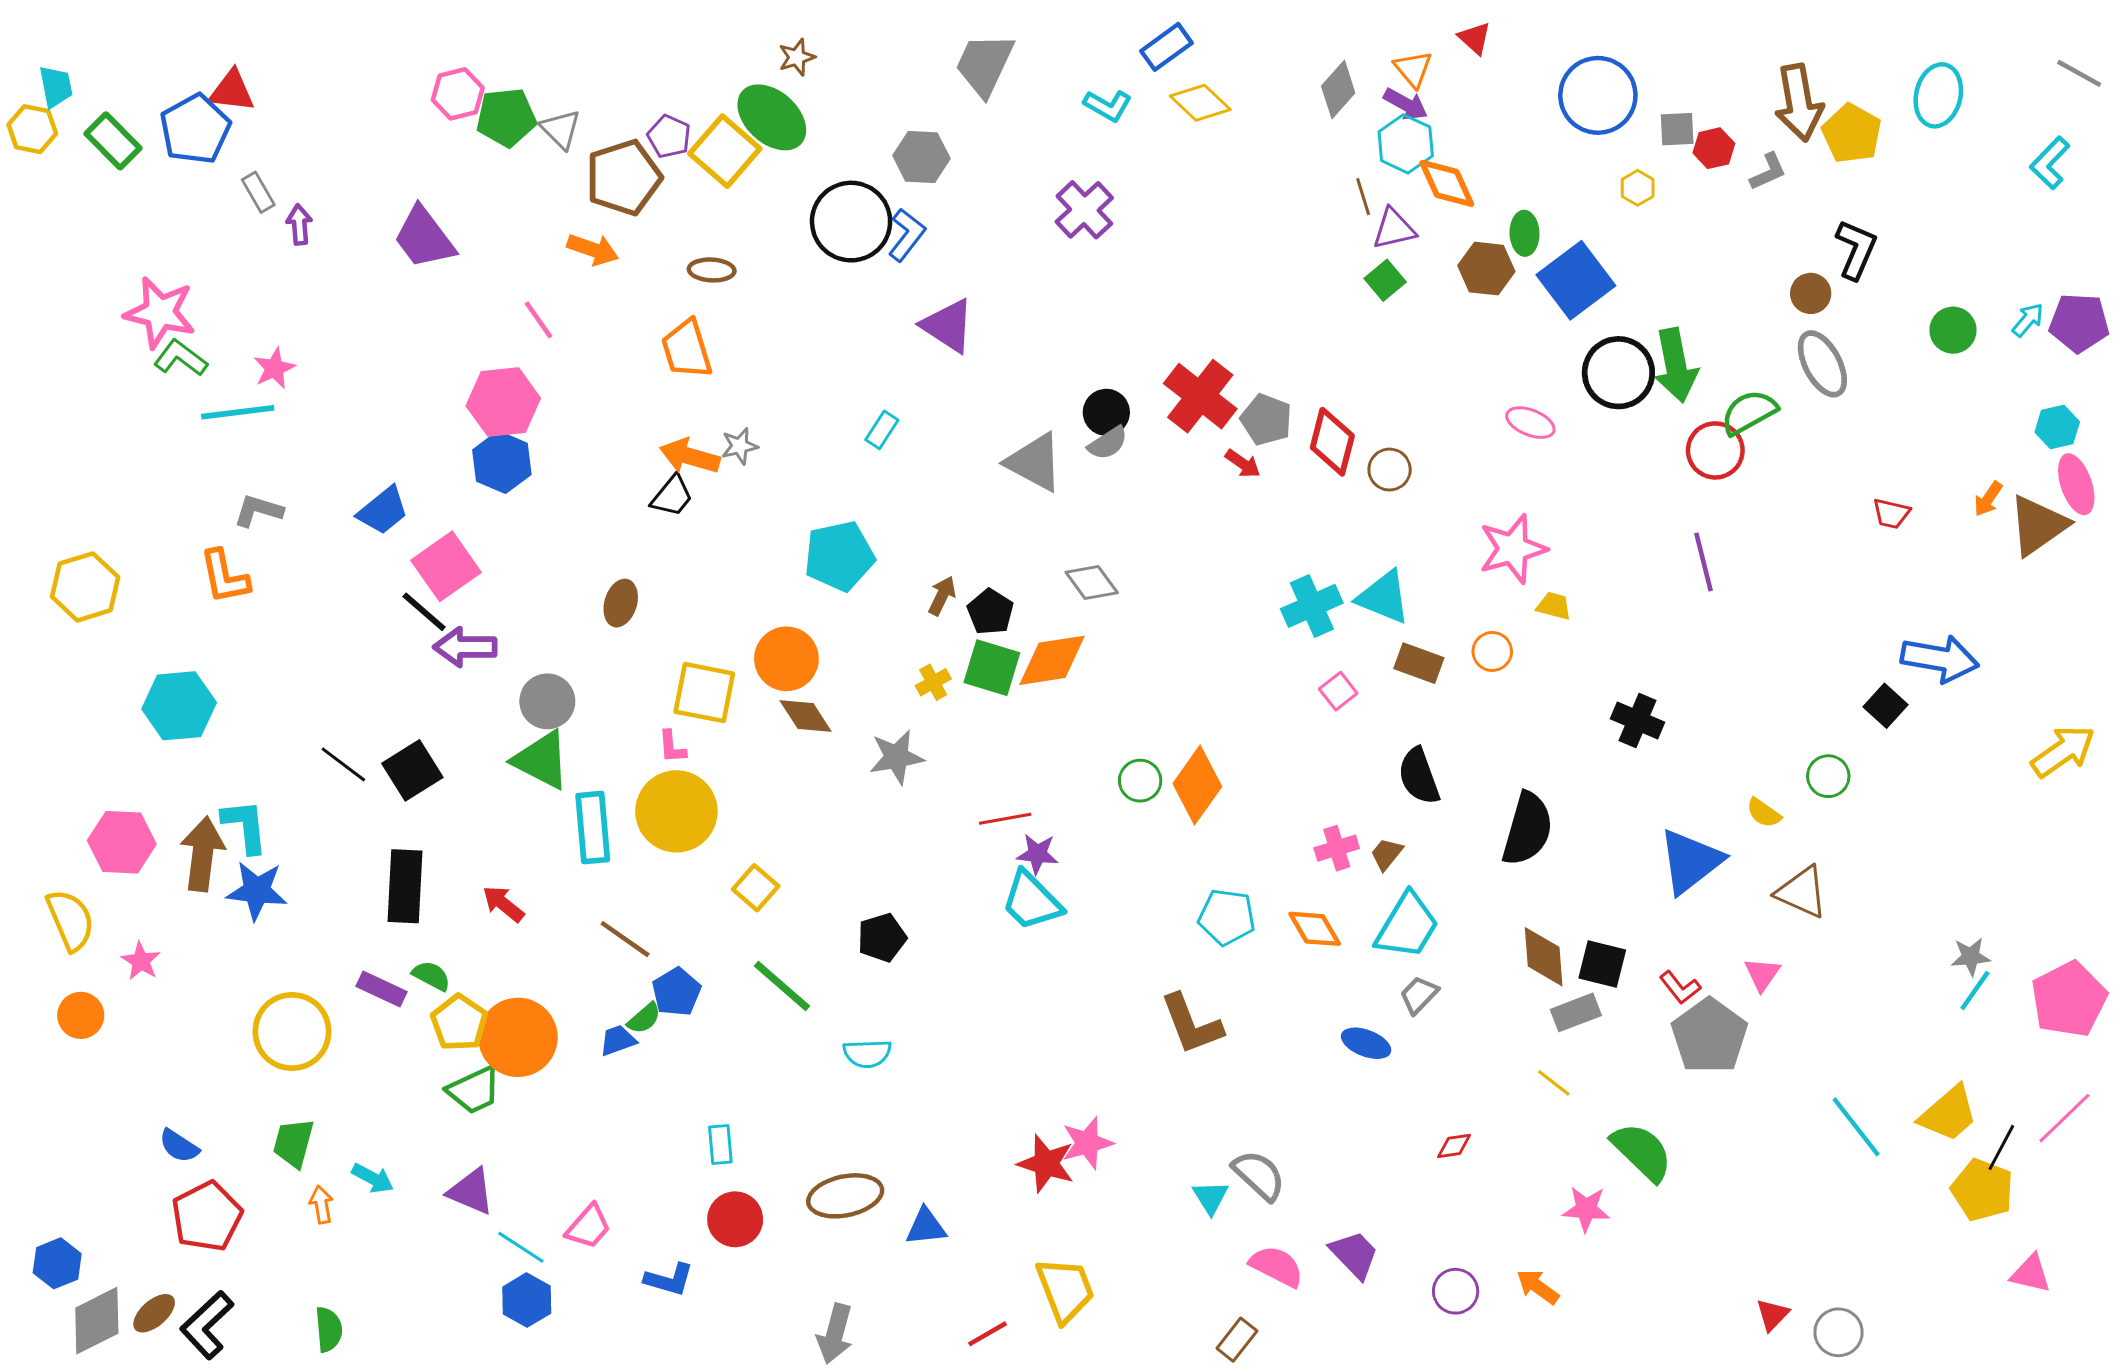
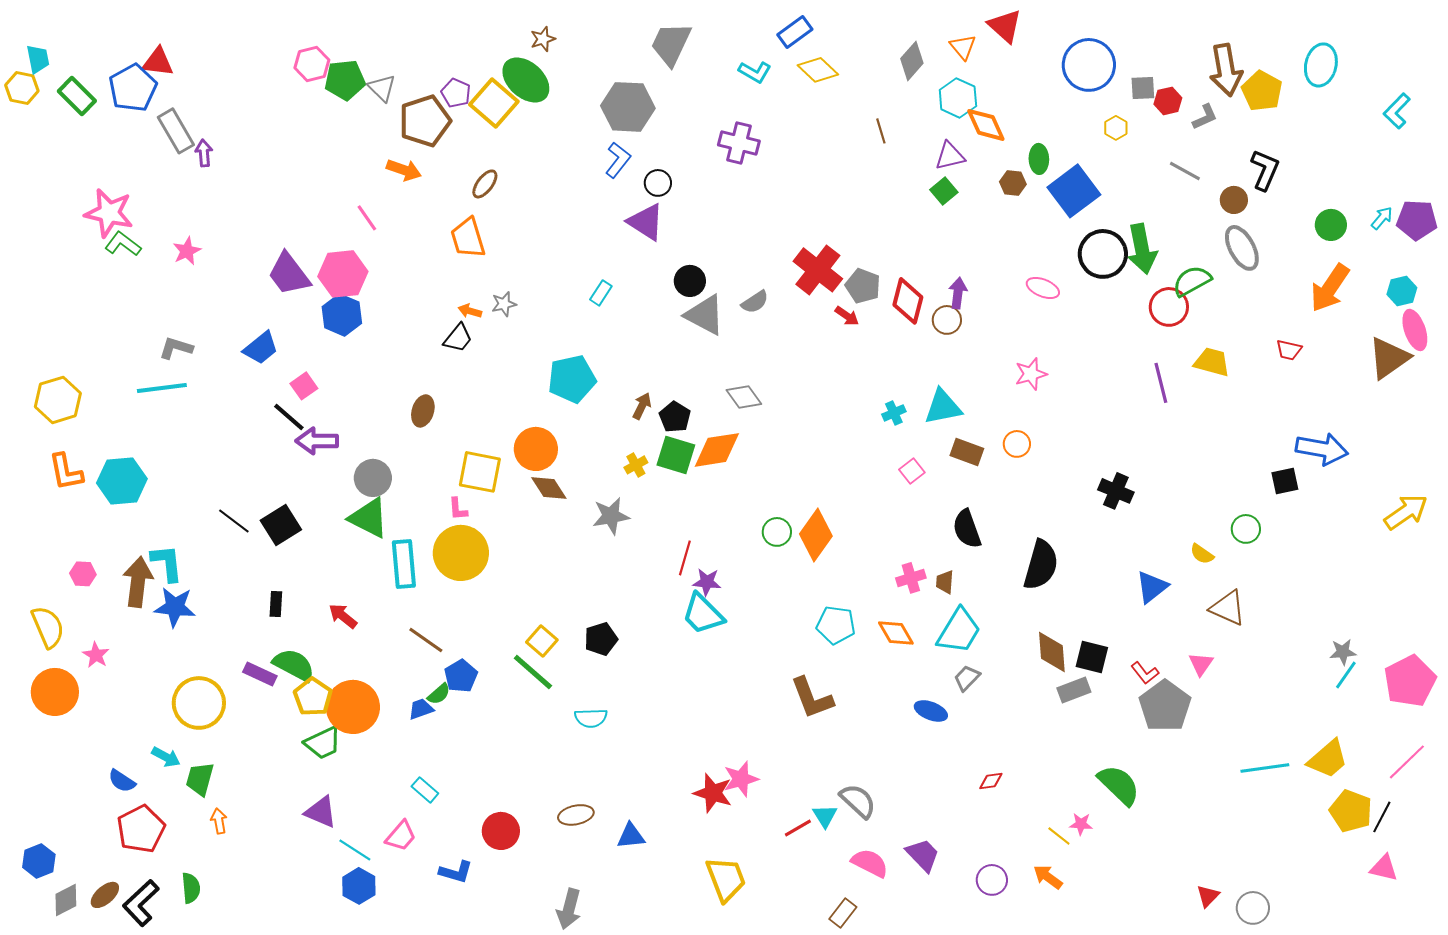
red triangle: (1475, 38) -> (1005, 26), size x1.5
gray line: (2079, 73) -> (1185, 171), moved
purple arrow: (1406, 104) -> (958, 293), moved, turned -112
gray hexagon: (921, 157) -> (628, 107), size x1.4
gray rectangle: (258, 192) -> (176, 131), size x1.6
brown line: (1363, 197) -> (881, 131), moved
purple cross: (1084, 210) -> (739, 143), turned -33
black circle: (851, 222) -> (658, 183), moved, size x0.5
purple trapezoid: (424, 238) -> (289, 274), moved
brown hexagon: (1486, 269) -> (1013, 183), size x0.7
brown ellipse: (712, 270) -> (485, 184), turned -56
cyan line: (238, 412) -> (162, 388), moved
black circle: (1106, 412) -> (690, 281), moved
orange arrow: (690, 456) -> (470, 311), size x0.6
orange arrow: (1988, 499) -> (1330, 288), moved, size x2.0
pink star: (1513, 549) -> (1031, 374), size x0.7
pink square: (446, 566) -> (304, 386), size x0.6
orange L-shape: (224, 577) -> (66, 472), moved
cyan triangle: (1384, 597) -> (943, 407), turned -33
cyan cross: (1312, 606) -> (894, 413), size x0.6
yellow trapezoid: (1554, 606) -> (1212, 362), moved, size x1.5
black square: (1885, 706) -> (1285, 481), turned 36
red line: (1005, 819) -> (685, 558), turned -64
pink hexagon: (122, 842) -> (83, 574), size x0.6
brown trapezoid: (1387, 854) -> (945, 582), turned -35
blue triangle: (1690, 861) -> (1152, 587), size x0.7
black rectangle: (405, 886) -> (276, 604), size x0.5
yellow square: (756, 888) -> (542, 641), moved
green semicircle: (431, 976) -> (294, 665), size x1.6
orange circle: (81, 1015) -> (55, 692), size x1.5
yellow line: (1554, 1083) -> (1059, 836), moved
cyan line: (1856, 1127) -> (1265, 768), turned -60
cyan rectangle: (720, 1144) -> (425, 790), moved, turned -44
black line: (2001, 1147) -> (1382, 817), moved
cyan arrow: (373, 1178) -> (166, 757), moved
brown ellipse: (845, 1196) -> (576, 815), size x0.7
pink star: (1586, 1209) -> (1081, 824), size x0.7
gray diamond: (97, 1321) -> (66, 900), size x0.7
green semicircle: (329, 1329) -> (191, 888), moved
red line: (987, 1334) -> (798, 828), moved

